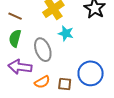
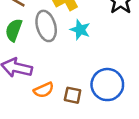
gray ellipse: (43, 50) -> (46, 26), moved

